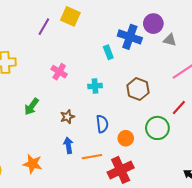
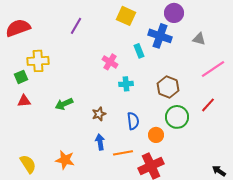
yellow square: (70, 16) -> (126, 16), moved
purple circle: (153, 24) -> (174, 13), moved
pink cross: (59, 72) -> (110, 62), moved
green arrow: (32, 106) -> (64, 104), turned 30
green circle: (157, 128) -> (177, 117), moved

